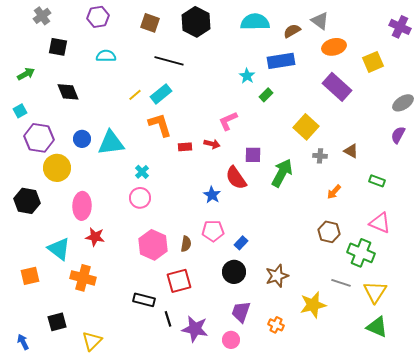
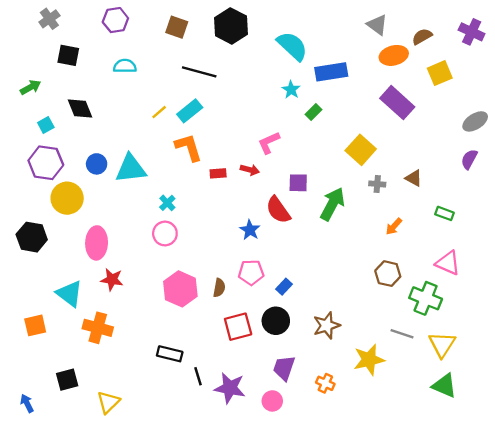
cyan semicircle: (255, 22) -> (292, 46), moved, turned 44
brown semicircle: (292, 31) -> (422, 37), moved
cyan square: (20, 111) -> (46, 125), moved
red square: (179, 281) -> (238, 327), moved

